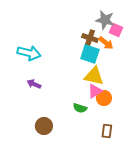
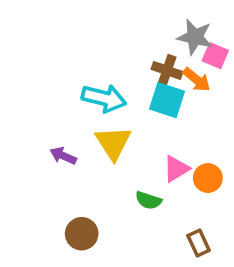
cyan arrow: (29, 53) -> (104, 98), moved
yellow triangle: (94, 76) -> (113, 143), moved, turned 45
orange circle: (104, 98) -> (208, 178), moved
brown rectangle: (107, 131) -> (199, 243), turned -32

